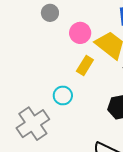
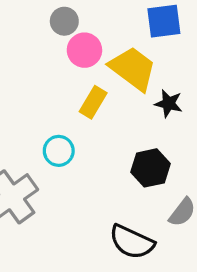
gray circle: (50, 13) -> (64, 21), moved

